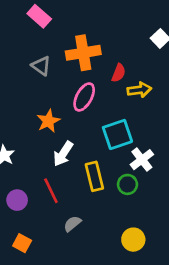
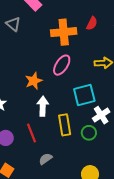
gray triangle: (41, 66) -> (13, 24), moved
red semicircle: (119, 73) -> (92, 23), moved
white arrow: (63, 154) -> (43, 106), turned 144

